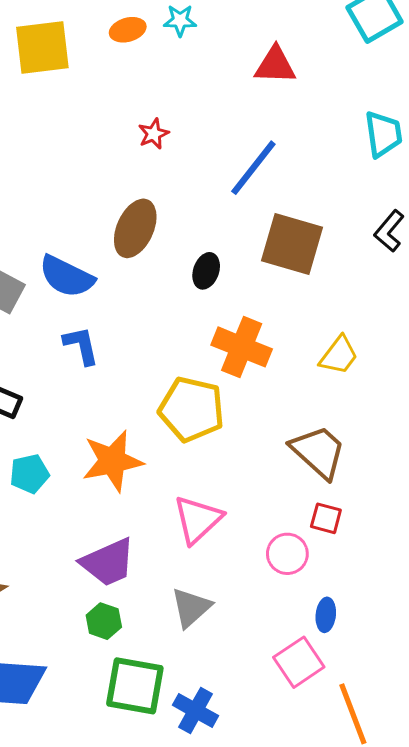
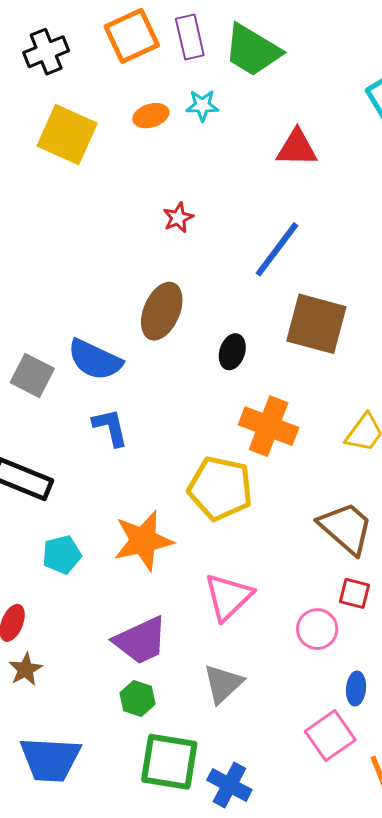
yellow square: (42, 47) -> (67, 135), turned 32

